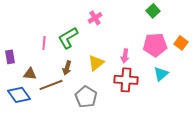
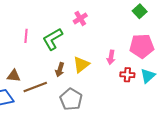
pink line: (44, 43) -> (26, 36), moved
brown arrow: (67, 68) -> (60, 70), moved
red cross: (126, 80) -> (127, 75), moved, size x0.6

